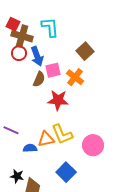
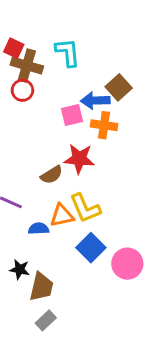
blue arrow: (37, 56) -> (95, 100), moved, turned 108
orange cross: (75, 77) -> (104, 125), turned -30
brown semicircle: (39, 79) -> (52, 175), moved, turned 35
pink circle: (93, 145) -> (127, 264), moved
blue square: (66, 172) -> (91, 248), moved

